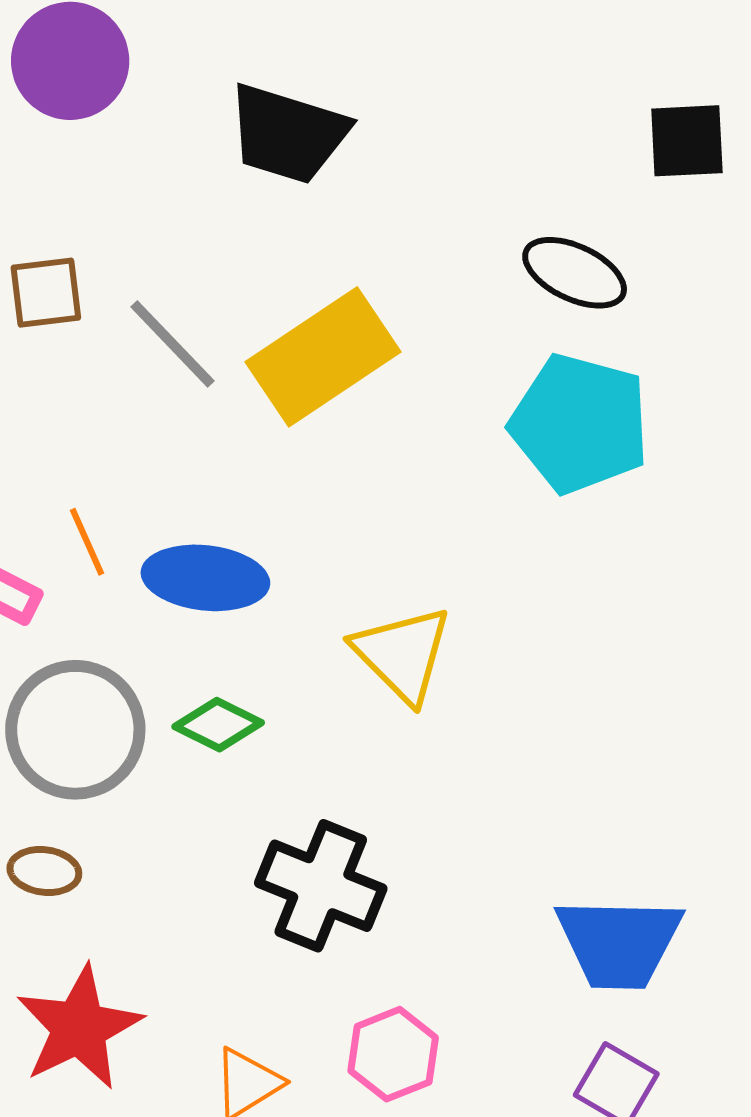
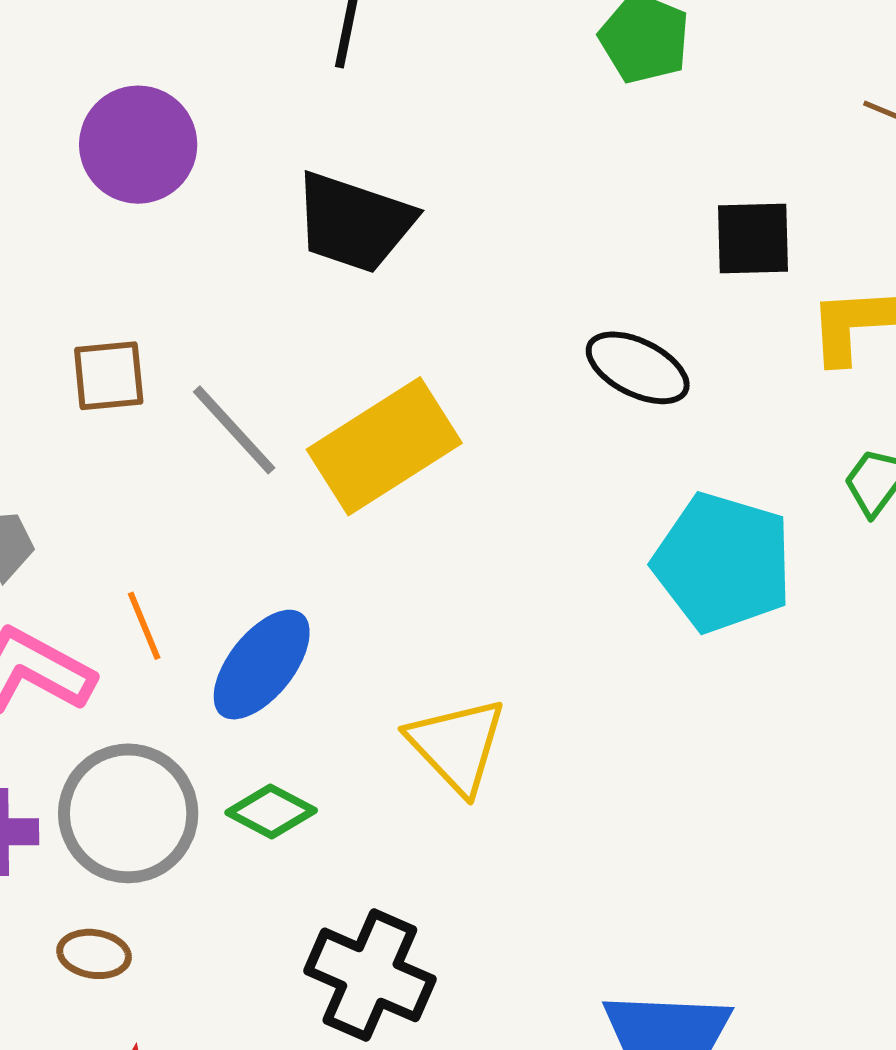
cyan pentagon: (580, 424) -> (723, 563), moved
blue ellipse: (205, 578) -> (262, 665), turned -59

